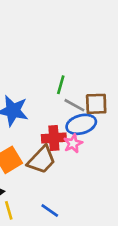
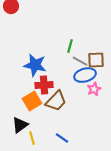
red cross: (54, 138) -> (44, 85), moved
pink star: (73, 143) -> (94, 89), moved

